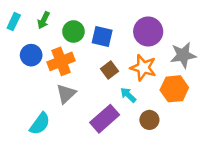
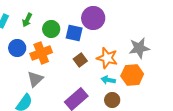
purple circle: (148, 31) -> (93, 18), moved
gray triangle: (66, 94) -> (35, 79), moved
cyan arrow: (128, 95) -> (108, 80), moved, turned -32

